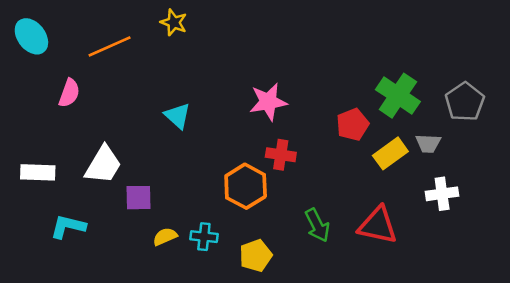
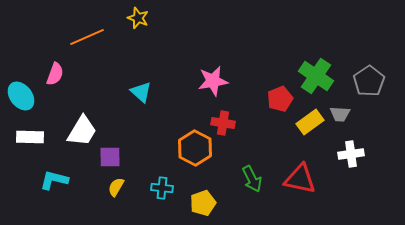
cyan ellipse: (31, 36) -> (21, 96), moved
yellow semicircle: (165, 237) -> (116, 187), moved, turned -36

